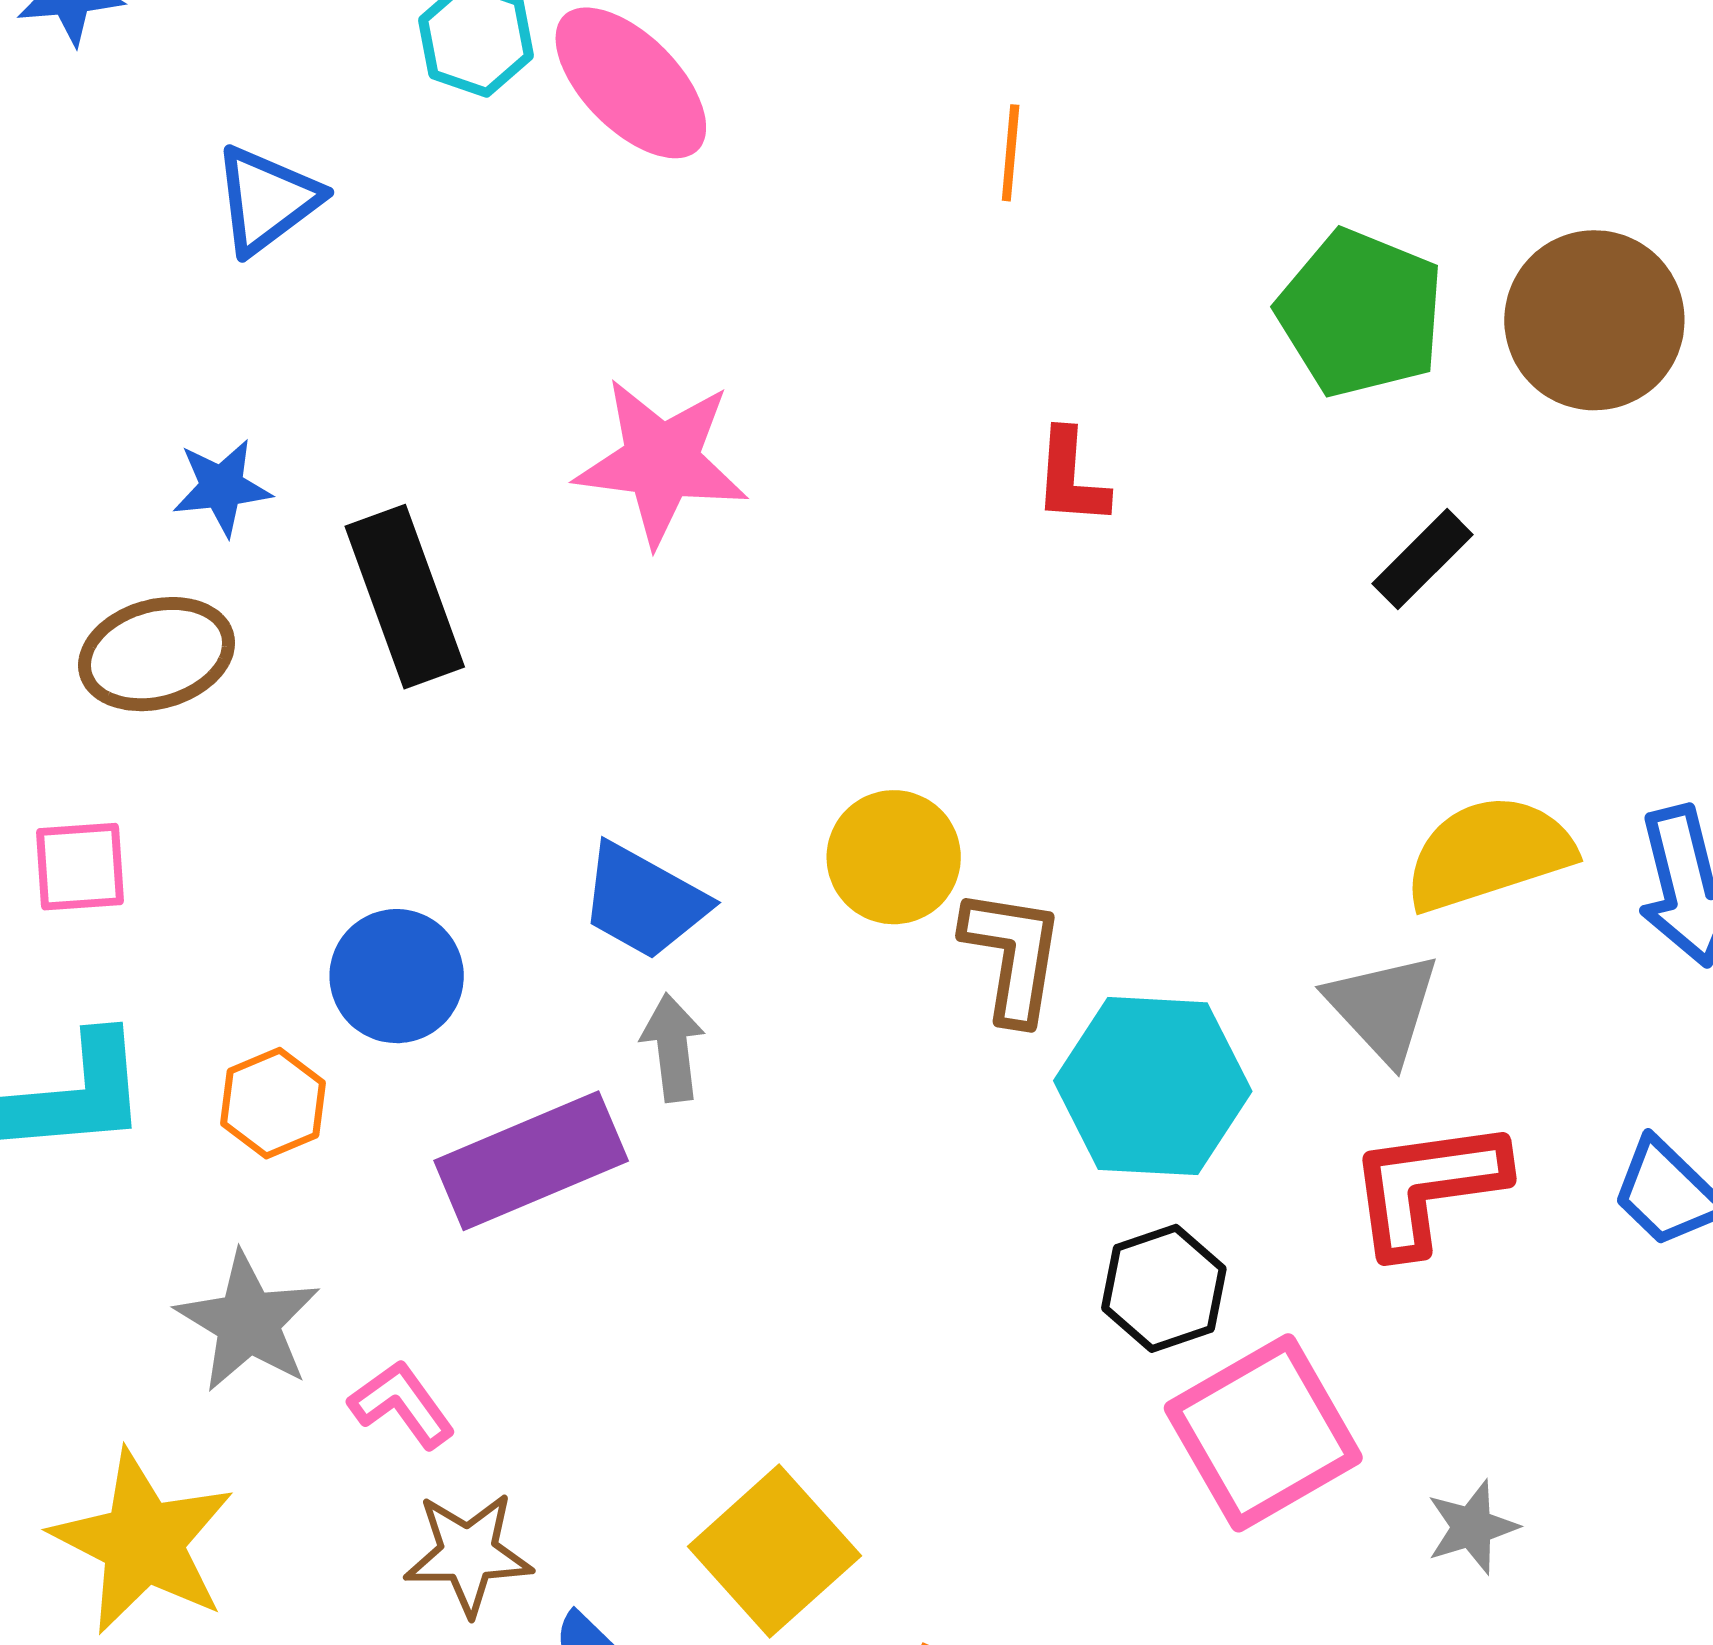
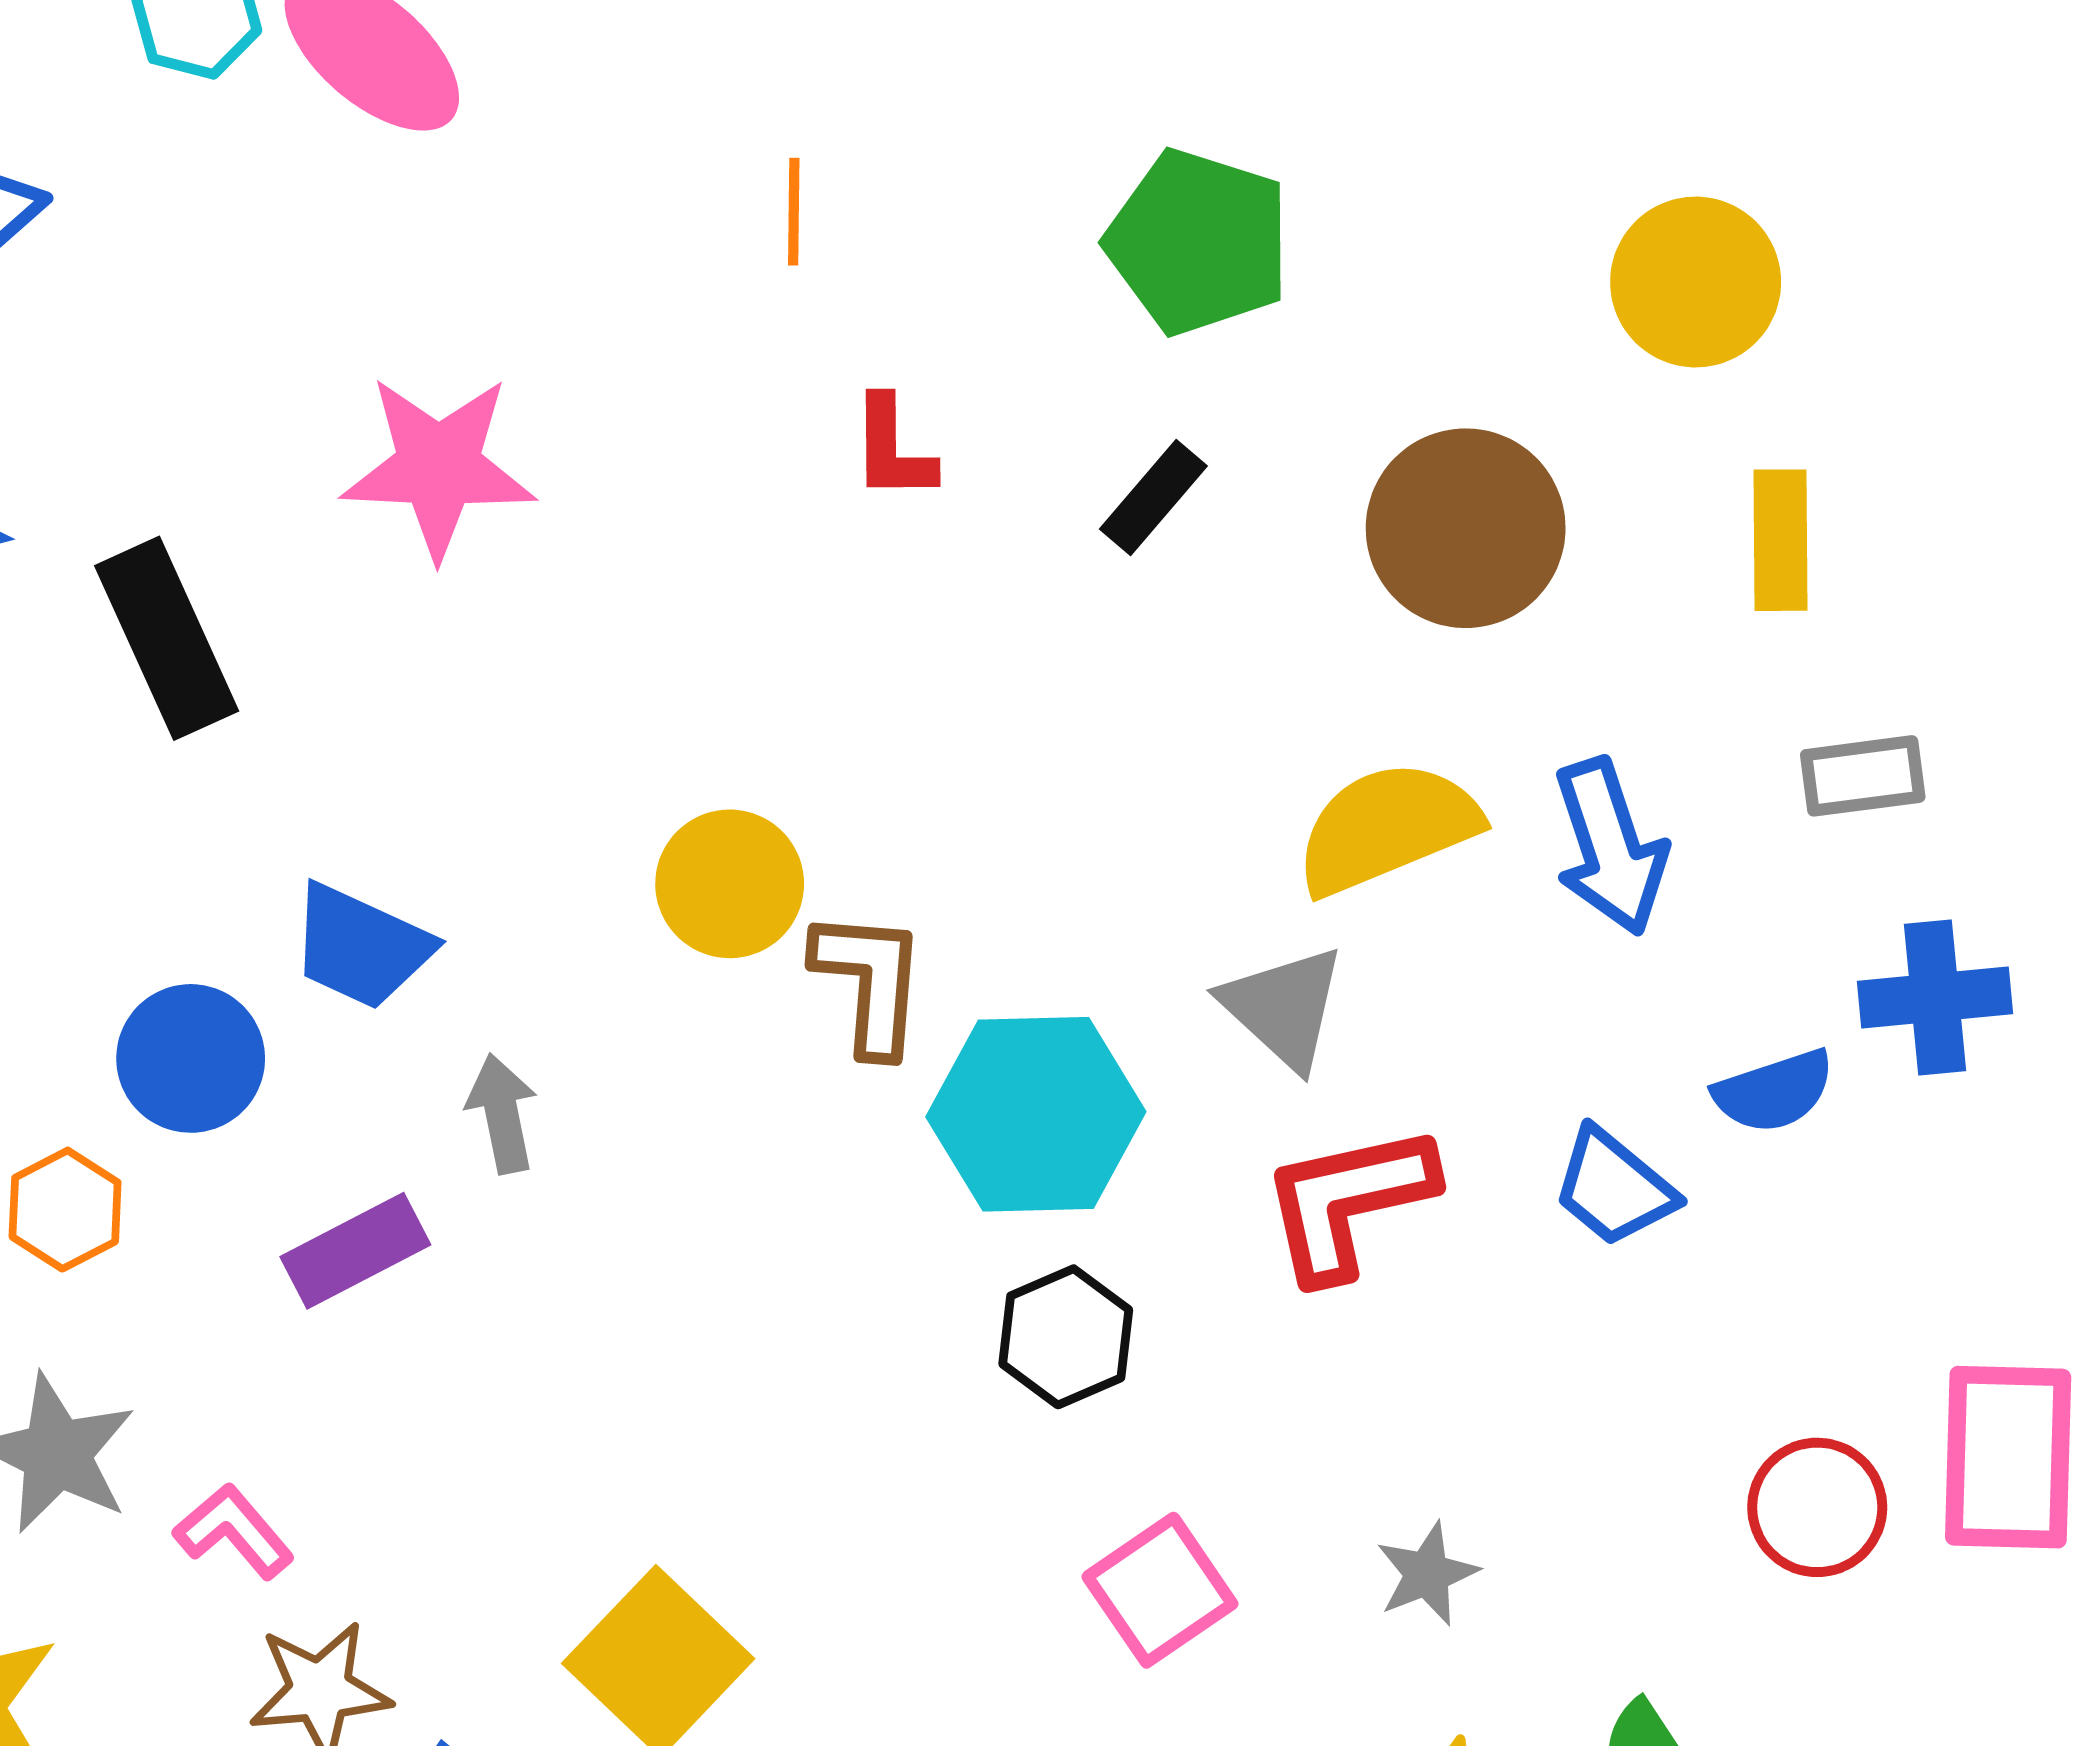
orange line: (1011, 153) -> (794, 212), moved
brown circle: (1594, 320) -> (1466, 528), moved
black rectangle: (1422, 559) -> (1153, 498), moved
blue trapezoid: (644, 901) -> (361, 946), moved
purple rectangle: (531, 1161) -> (355, 1251), size x0.7
pink square: (1263, 1433) -> (1160, 1590), moved, size x0.7

